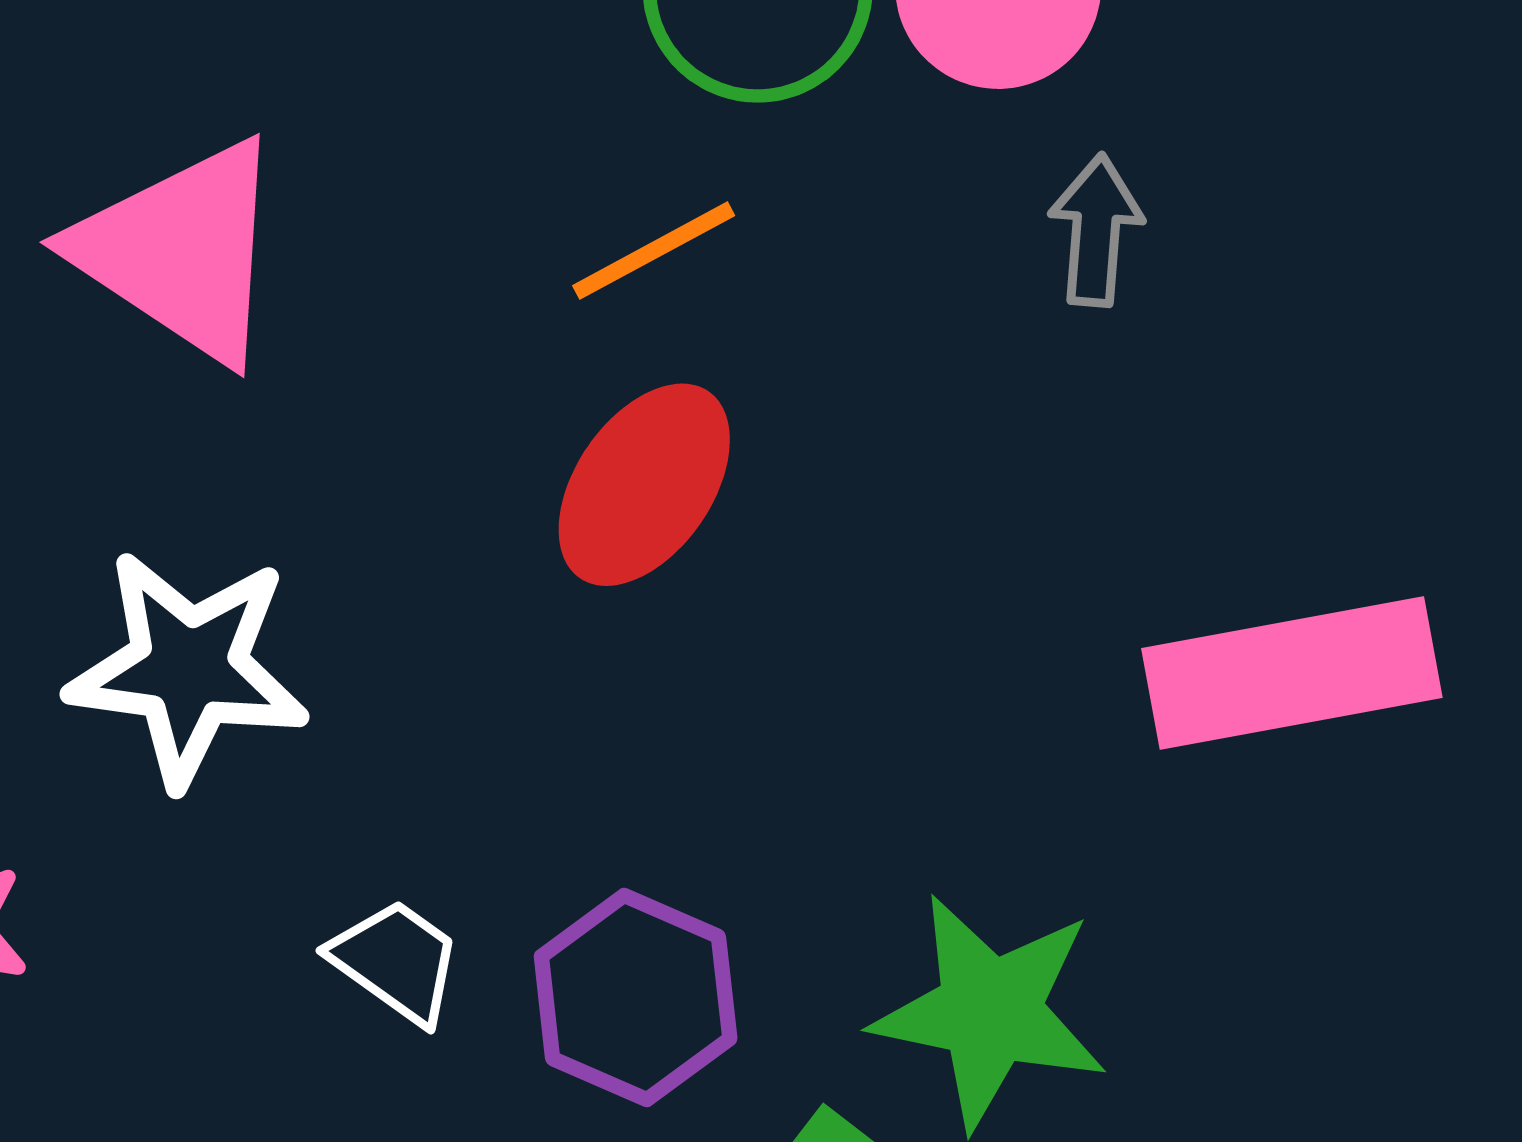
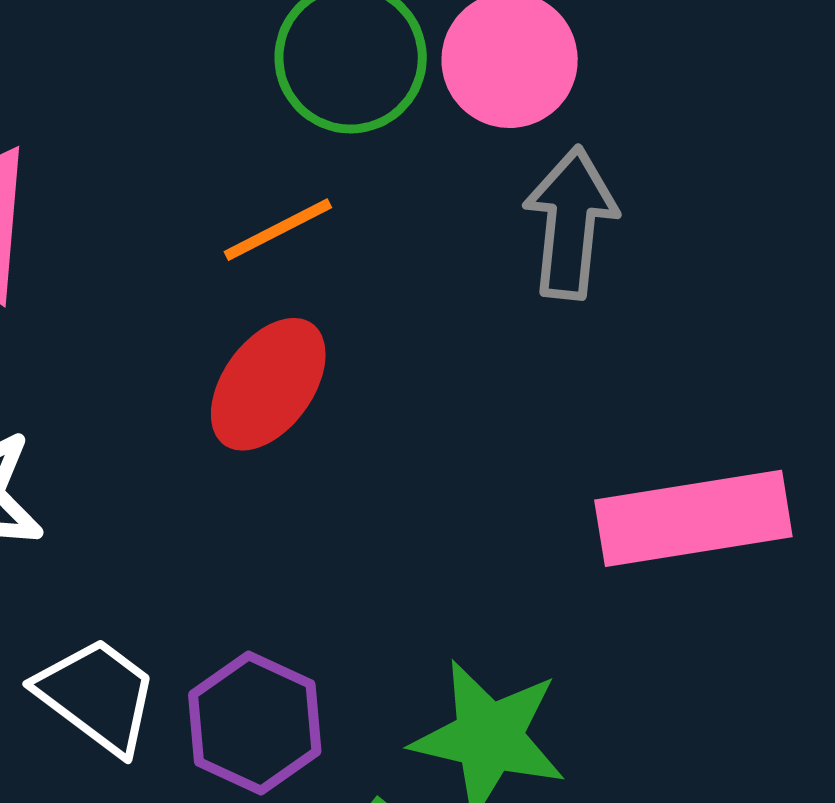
gray arrow: (1096, 230) -> (570, 223), size x1.5
white trapezoid: (396, 961) -> (97, 695), size x1.4

